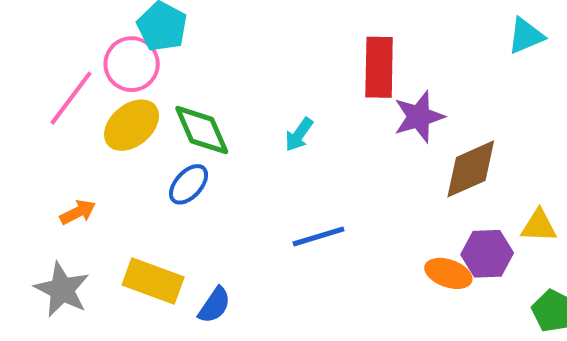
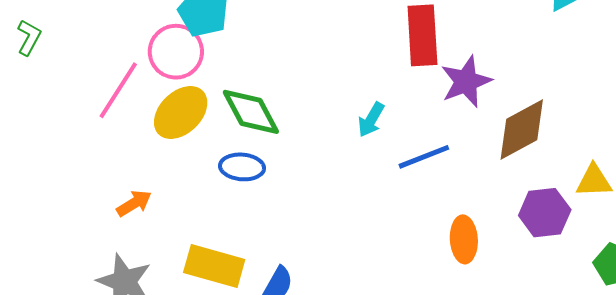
cyan arrow: (299, 135) -> (371, 120), moved
blue ellipse: (189, 184) -> (242, 167), turned 57
blue line: (319, 236) -> (424, 157), moved
orange ellipse: (448, 273) -> (464, 239), moved, turned 72

